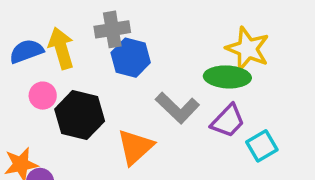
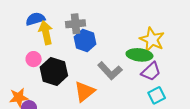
blue semicircle: (26, 51) -> (35, 19), moved
purple trapezoid: (228, 121) -> (151, 72), moved

